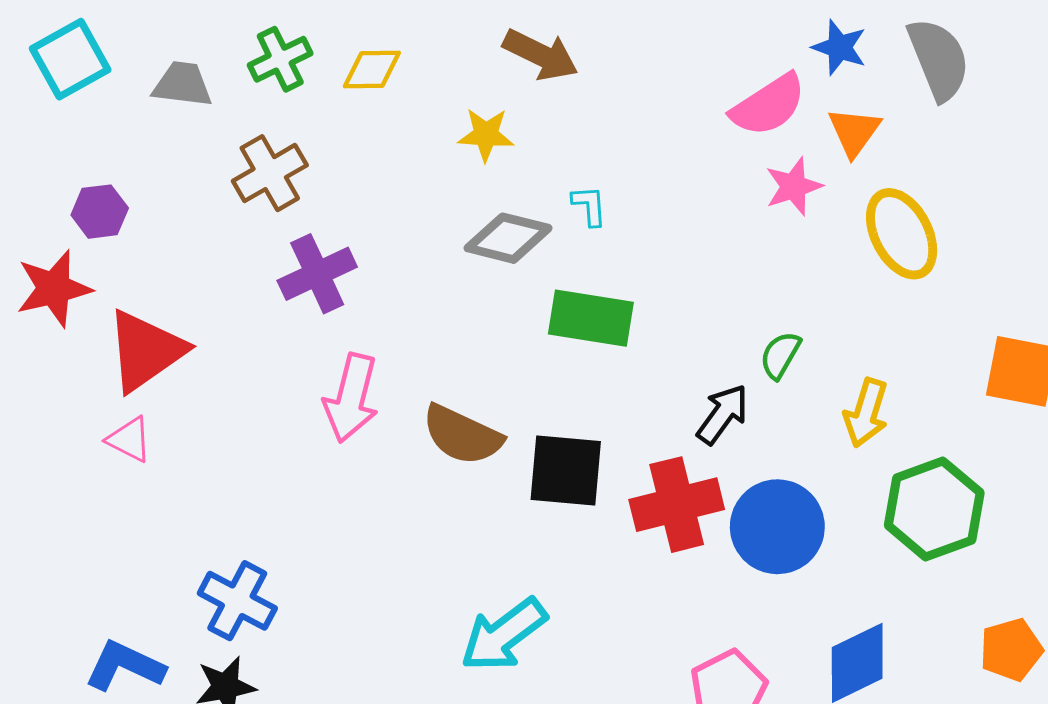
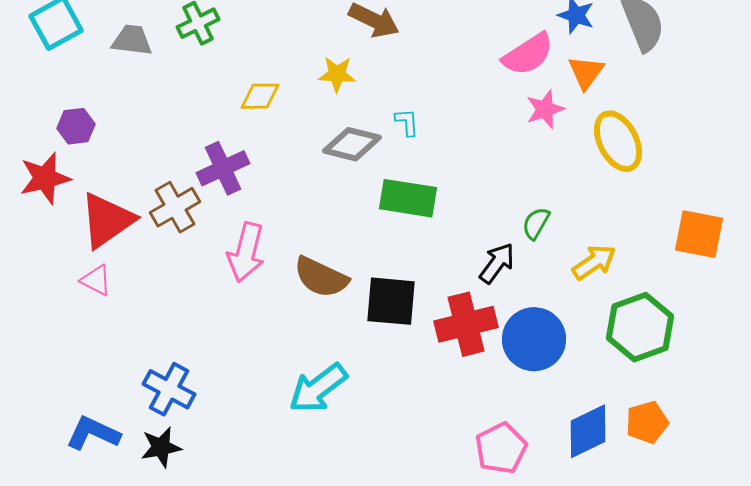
yellow diamond: (372, 70) -> (260, 96), moved
brown cross: (270, 173) -> (175, 207), moved
yellow arrow: (866, 413) -> (594, 262), turned -141
cyan arrow: (504, 635) -> (318, 388), moved
orange pentagon: (1011, 650) -> (647, 422), moved

